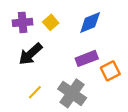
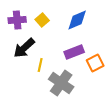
yellow line: (35, 92) -> (40, 65), moved, turned -32

